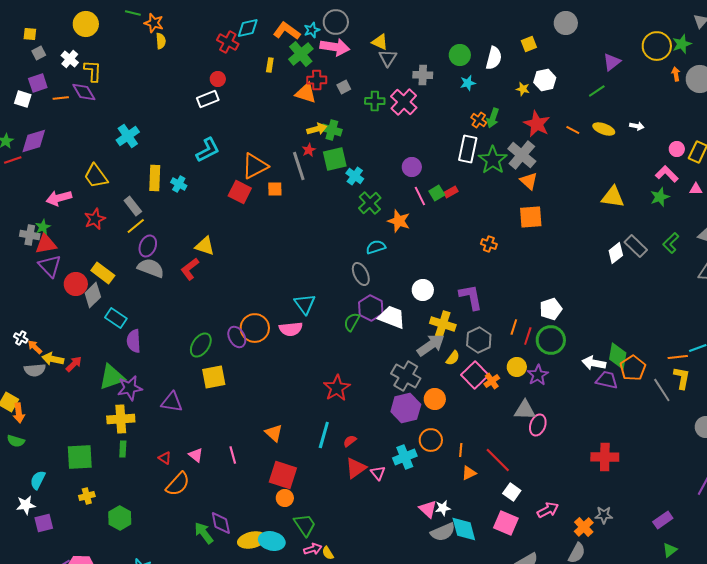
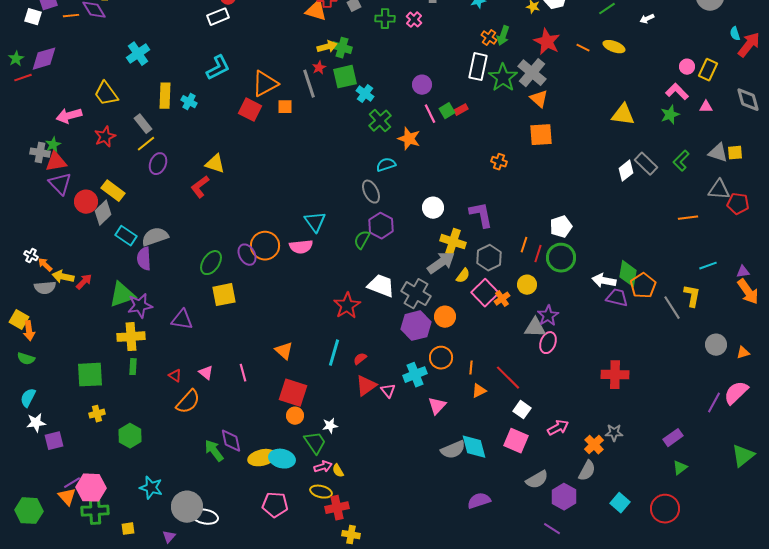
pink cross: (404, 102) -> (414, 20), size x0.6
white arrow: (637, 126) -> (647, 19), moved, turned 144
gray semicircle: (151, 268) -> (155, 237), moved, turned -40
white trapezoid: (392, 317) -> (381, 286), moved
orange line: (678, 357) -> (688, 218), moved
purple star: (538, 375) -> (548, 316), moved
cyan semicircle: (38, 480) -> (28, 398), moved
white star: (443, 508) -> (330, 426), moved
pink triangle: (428, 509) -> (437, 406), moved, turned 30

